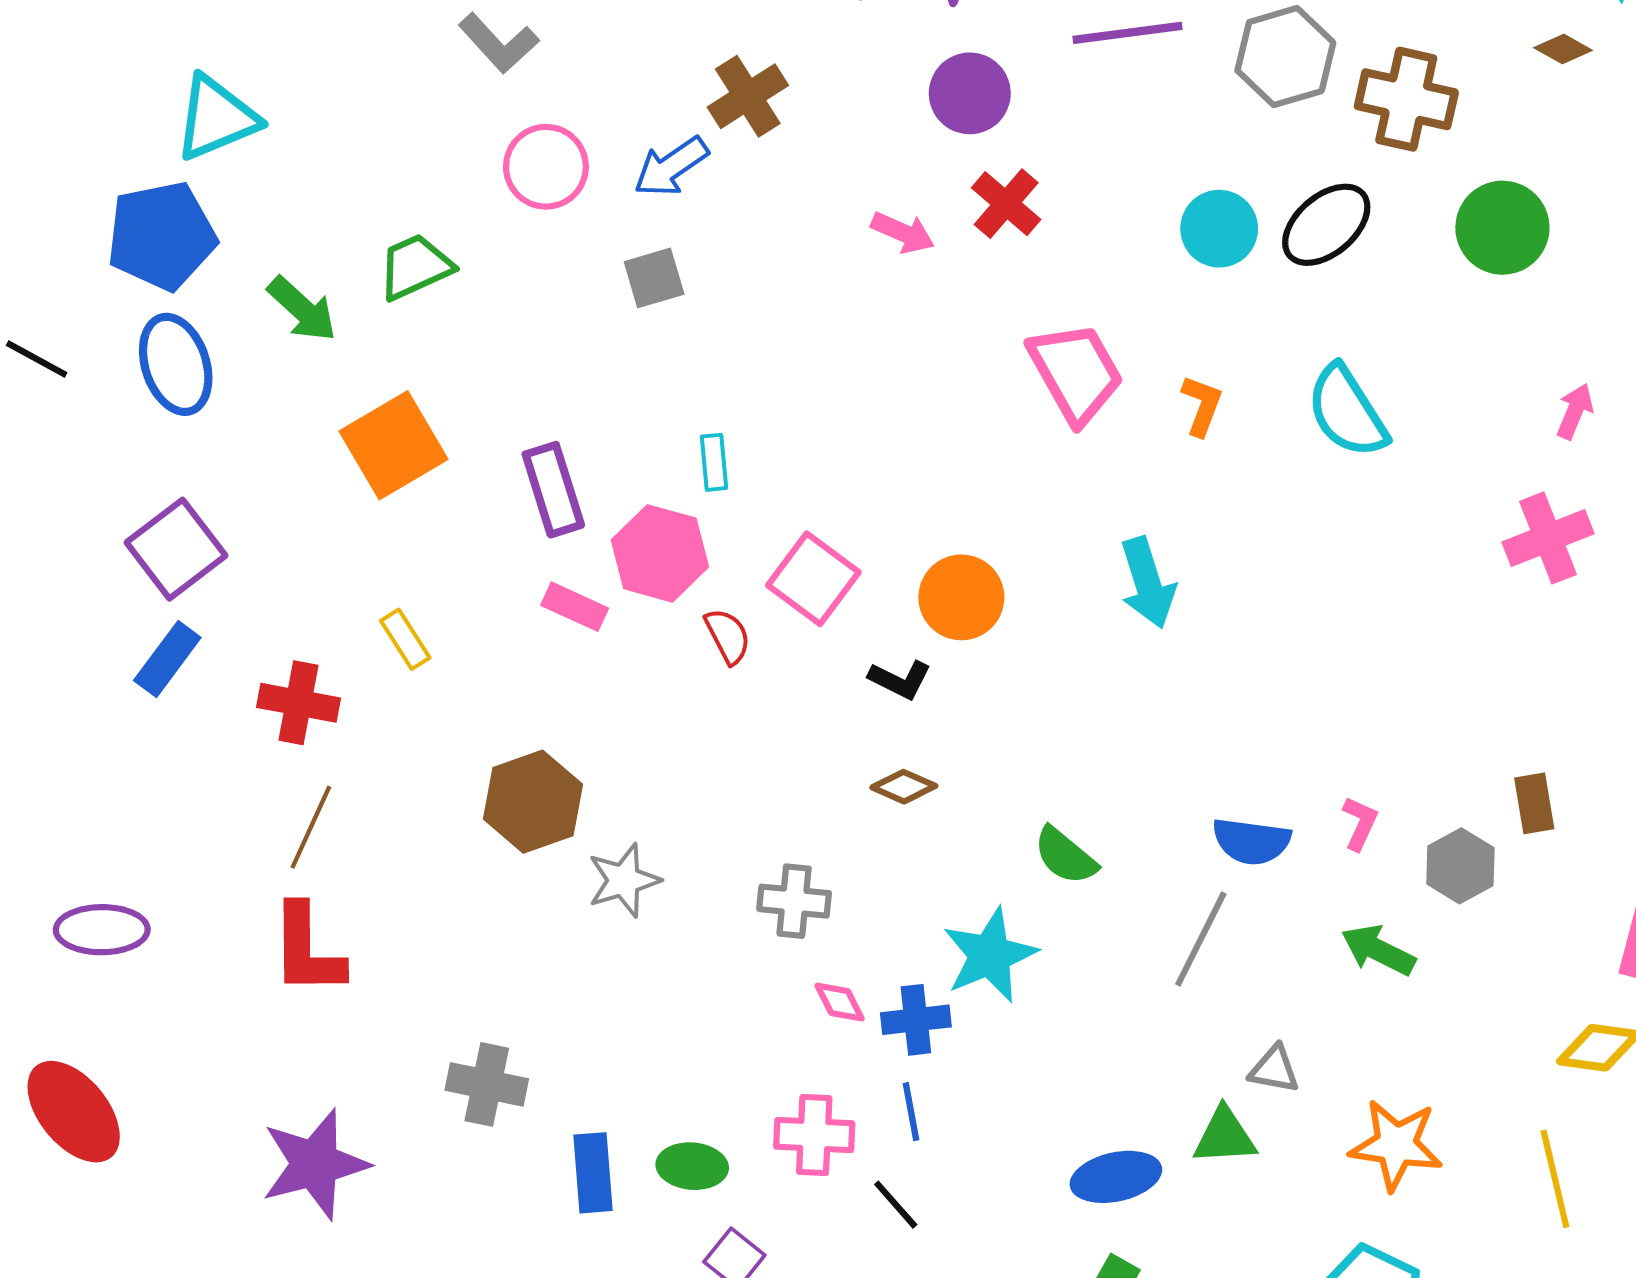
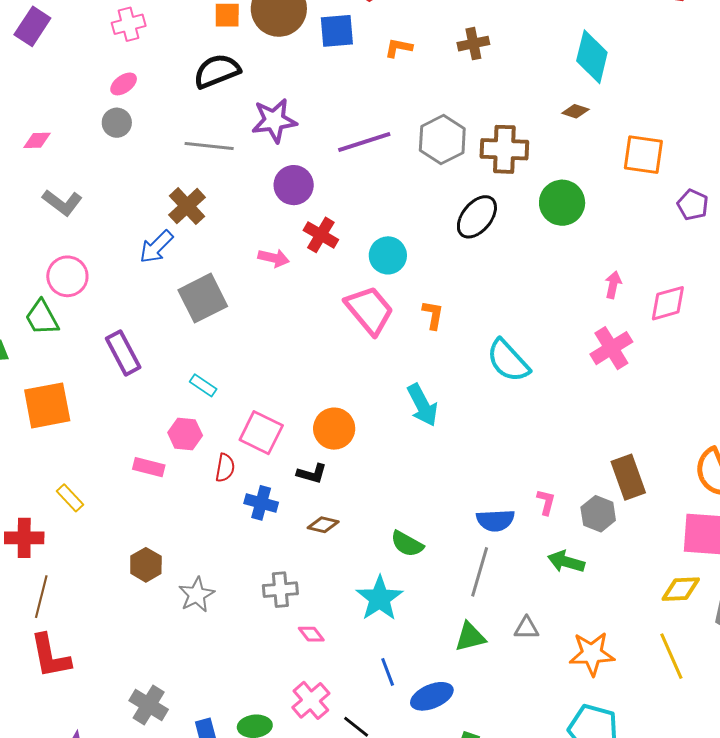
pink circle: (546, 167) -> (67, 276), moved
cyan circle: (1219, 229) -> (388, 255), moved
green trapezoid: (415, 267) -> (42, 318), turned -84
gray square: (654, 278) -> (203, 298), moved, size x1.6
cyan semicircle: (1347, 411) -> (508, 361), moved
orange square: (393, 445) -> (47, 405), turned 30
cyan rectangle: (714, 462) -> (203, 385), turned -40
purple rectangle: (553, 490) -> (123, 353), moved
pink hexagon: (660, 553) -> (185, 434), size x0.7
red semicircle: (728, 636) -> (225, 468), turned 48
brown hexagon: (533, 802) -> (146, 565), size x0.7
brown rectangle: (1534, 803) -> (628, 477), size x1.5
blue cross: (916, 1020) -> (261, 503), moved, turned 32
gray cross: (487, 1084) -> (149, 705), turned 30
blue line: (911, 1112) -> (388, 672), moved
pink cross: (814, 1135) -> (311, 700), turned -33
green triangle: (1225, 1136) -> (470, 637), moved
blue ellipse: (1116, 1177) -> (432, 696), moved

